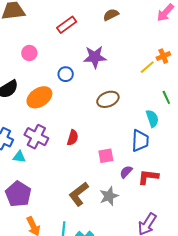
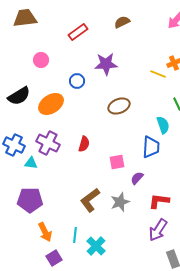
yellow line: (147, 67) -> (158, 74), turned 63
red L-shape: (148, 177) -> (159, 201), moved
purple pentagon: (18, 194) -> (30, 200), turned -30

